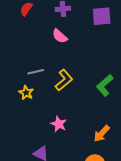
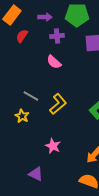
gray line: (36, 72) -> (31, 96), turned 42

